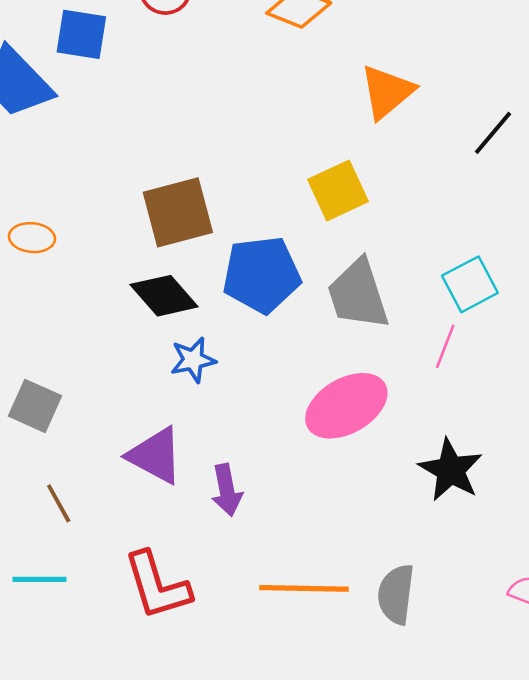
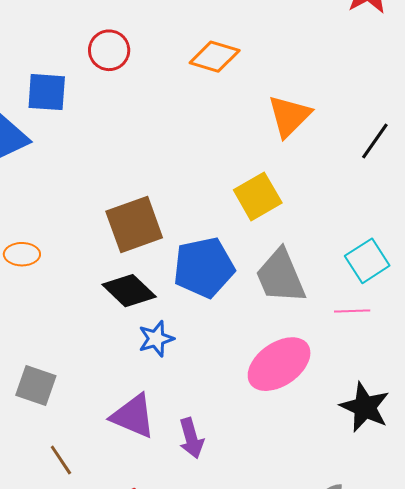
pink line: (445, 346) -> (352, 311), turned 72

